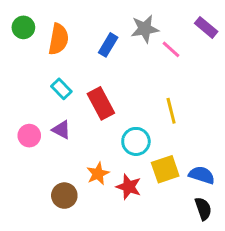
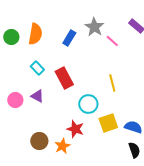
green circle: (23, 27) -> (11, 37), moved
gray star: (145, 29) -> (94, 27), turned -30
orange star: (98, 174) -> (62, 146), moved
red star: (129, 187) -> (75, 129), moved

